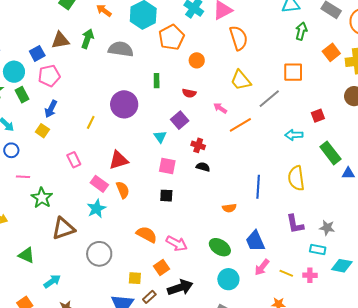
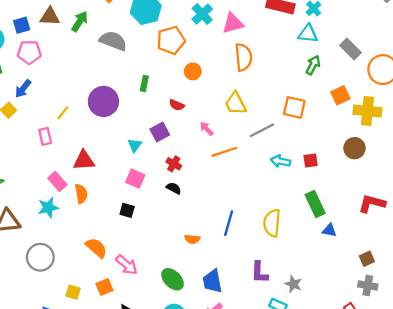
cyan arrow: (294, 135) -> (281, 161), moved
pink rectangle: (74, 160) -> (45, 136), moved

